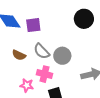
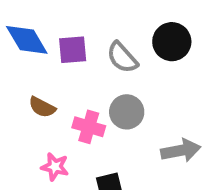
gray semicircle: (42, 51) -> (122, 57), moved
pink cross: (44, 74) -> (89, 127), moved

